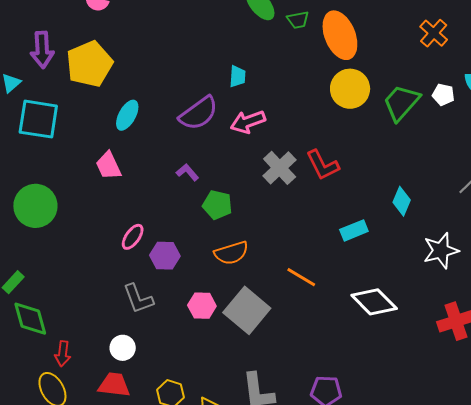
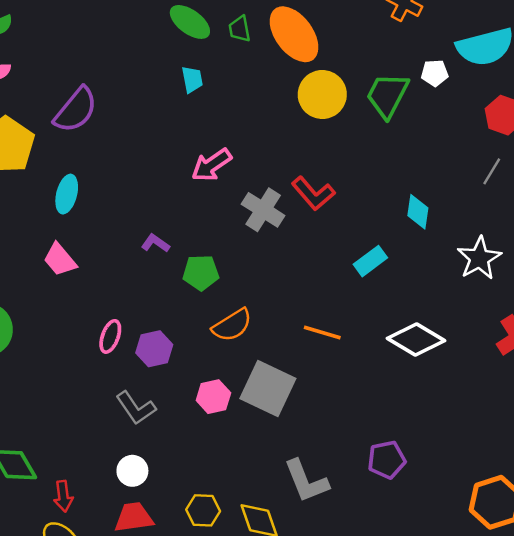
green trapezoid: (298, 20) -> (240, 29), turned 105
cyan trapezoid: (237, 76) -> (192, 79), moved
purple semicircle: (199, 113) -> (76, 110), moved

